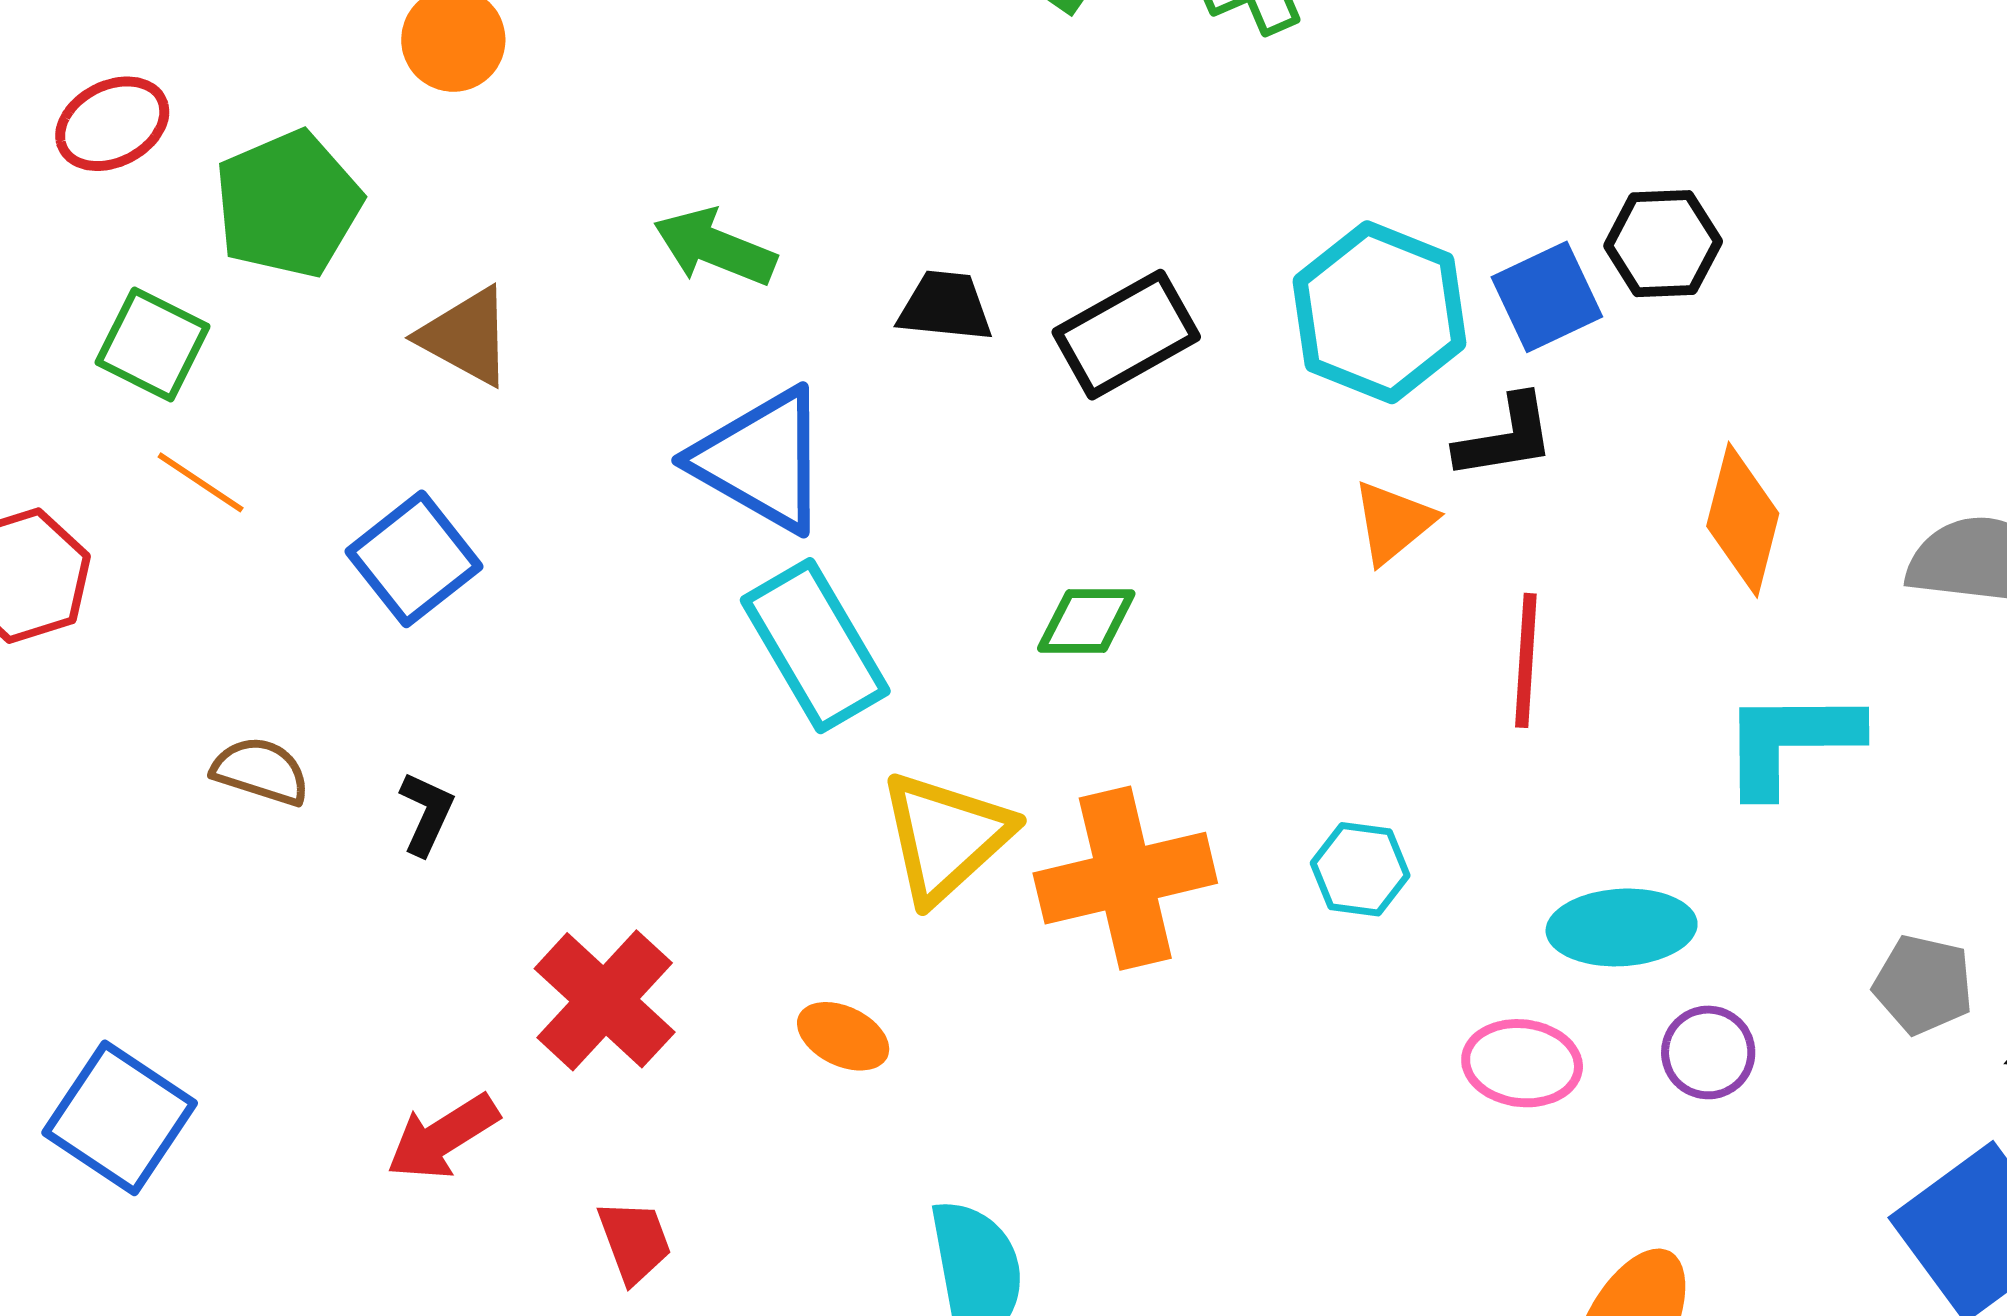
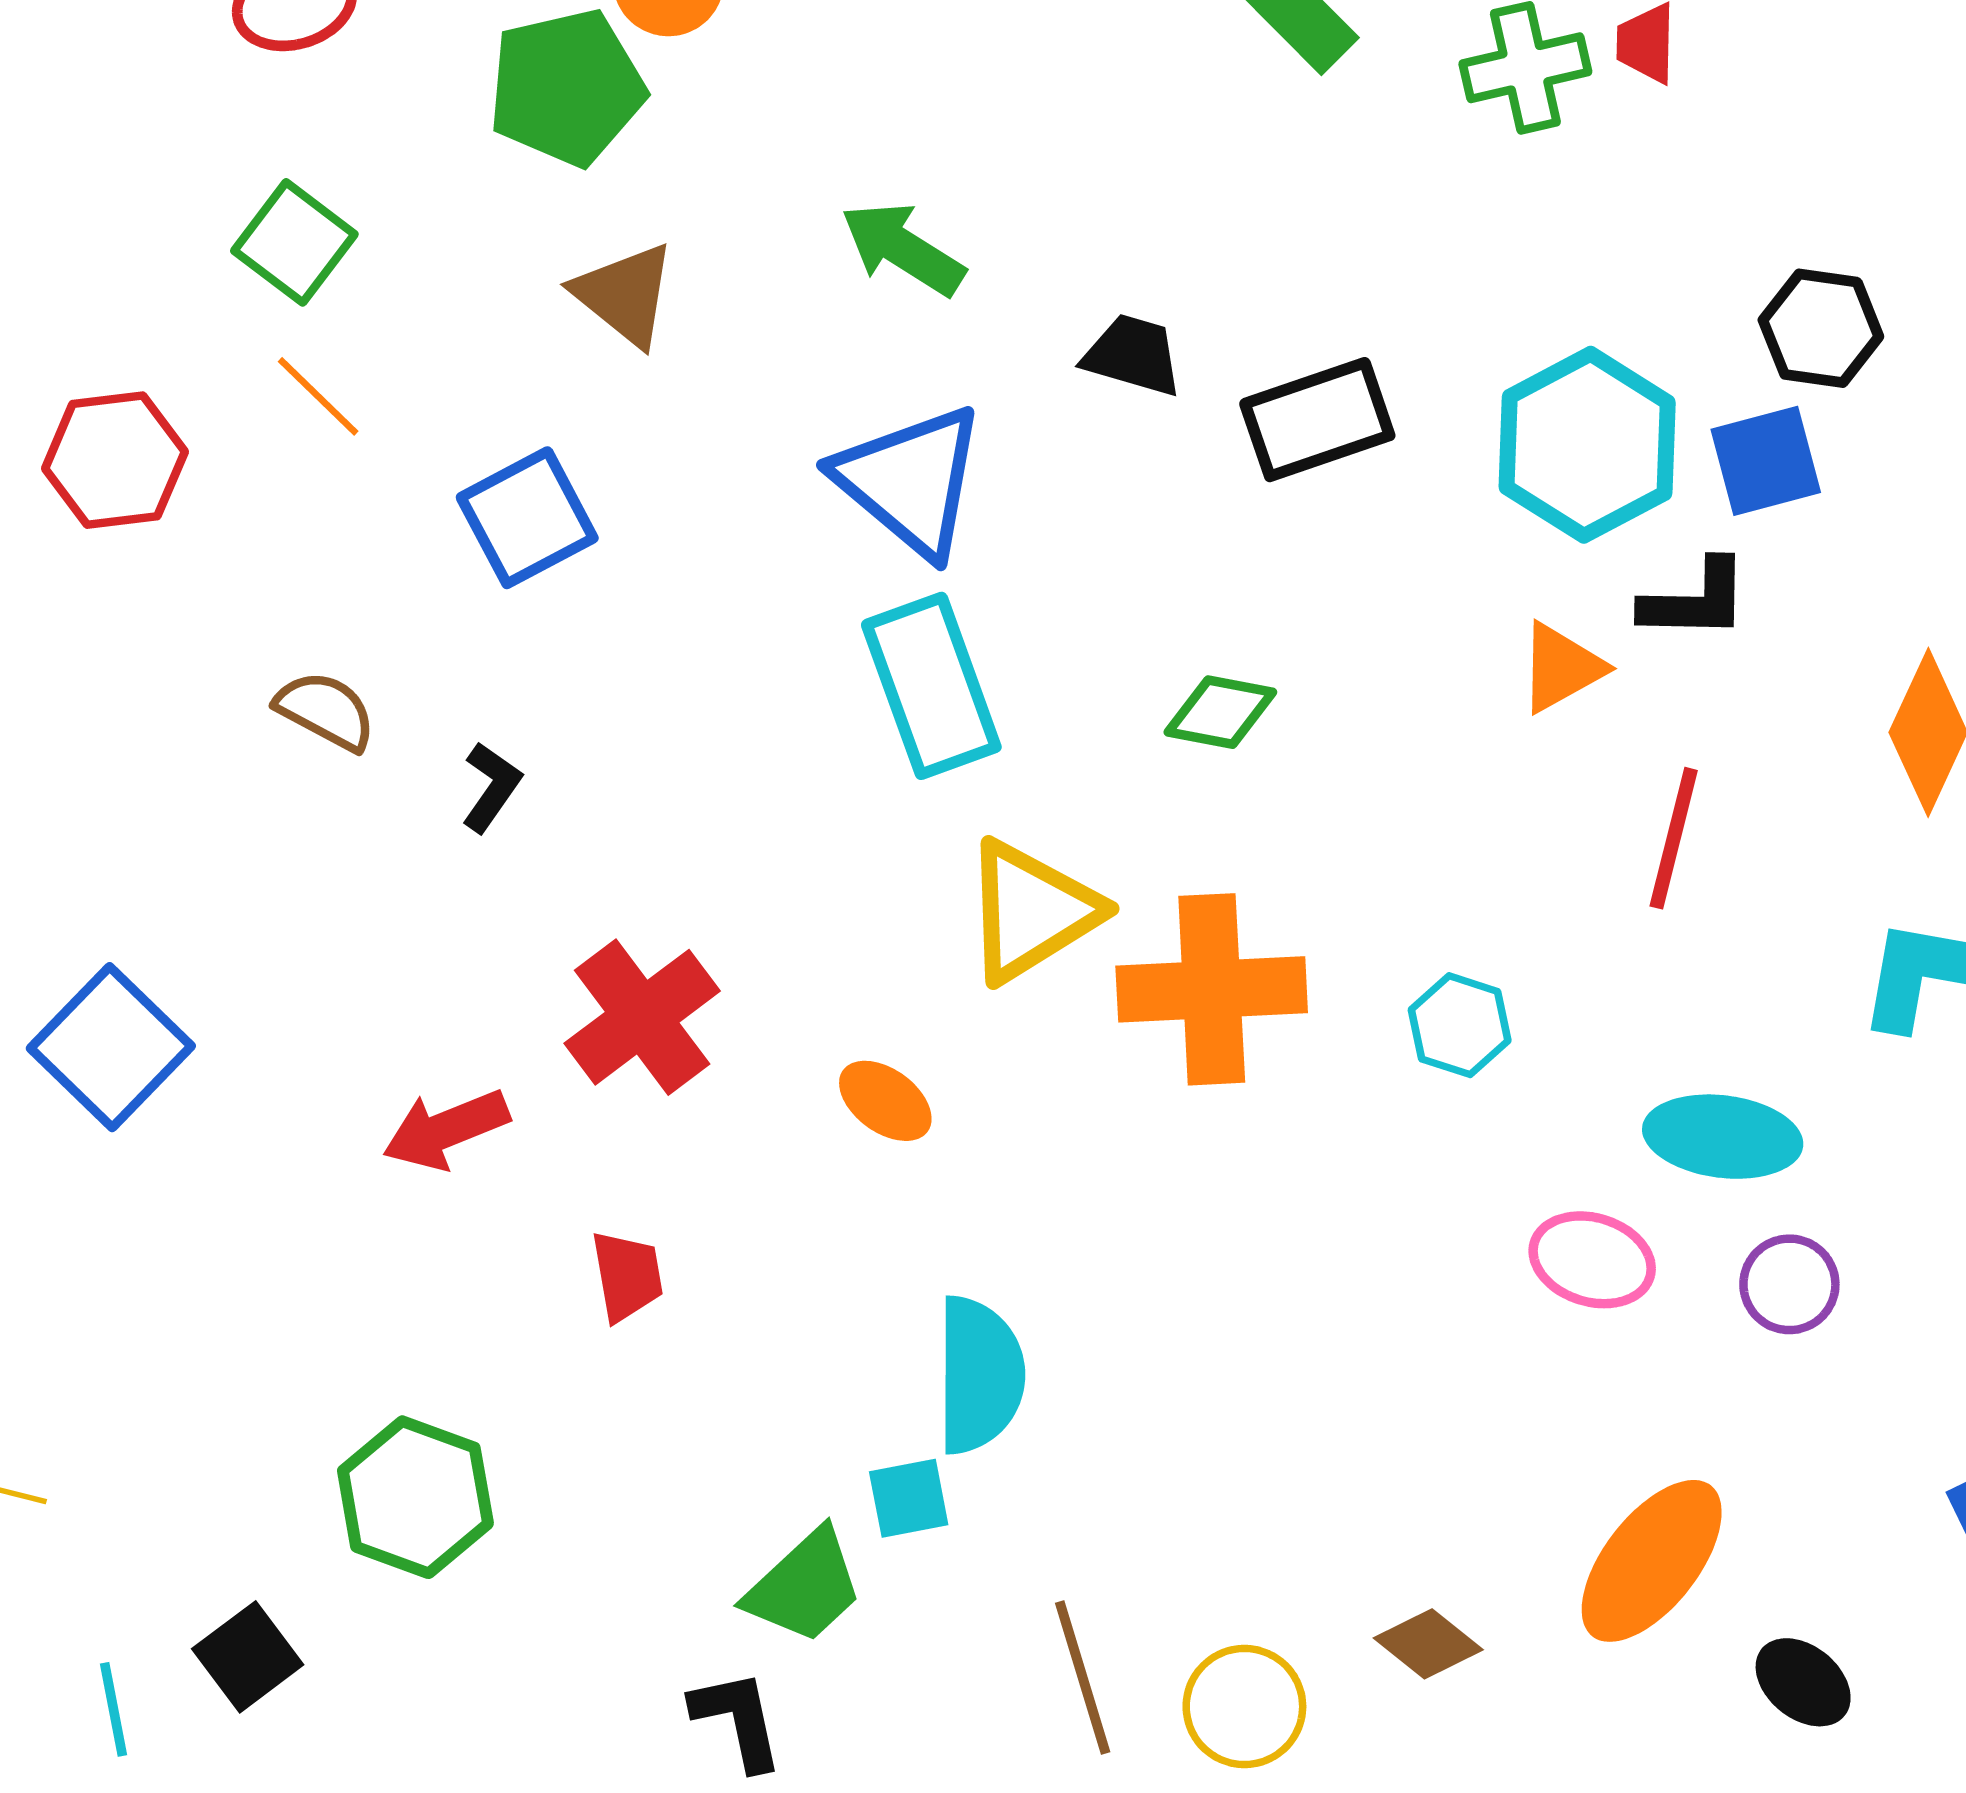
green pentagon: (288, 204) -> (567, 87), moved
black hexagon: (1663, 244) -> (1821, 328), moved

